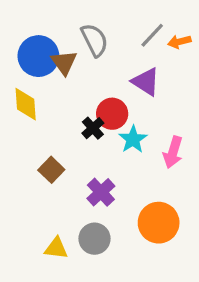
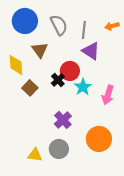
gray line: (152, 35) -> (84, 30), moved, turned -36
blue circle: (38, 56) -> (25, 21), moved
brown triangle: (64, 62) -> (40, 50), moved
brown square: (51, 170) -> (30, 88), moved

